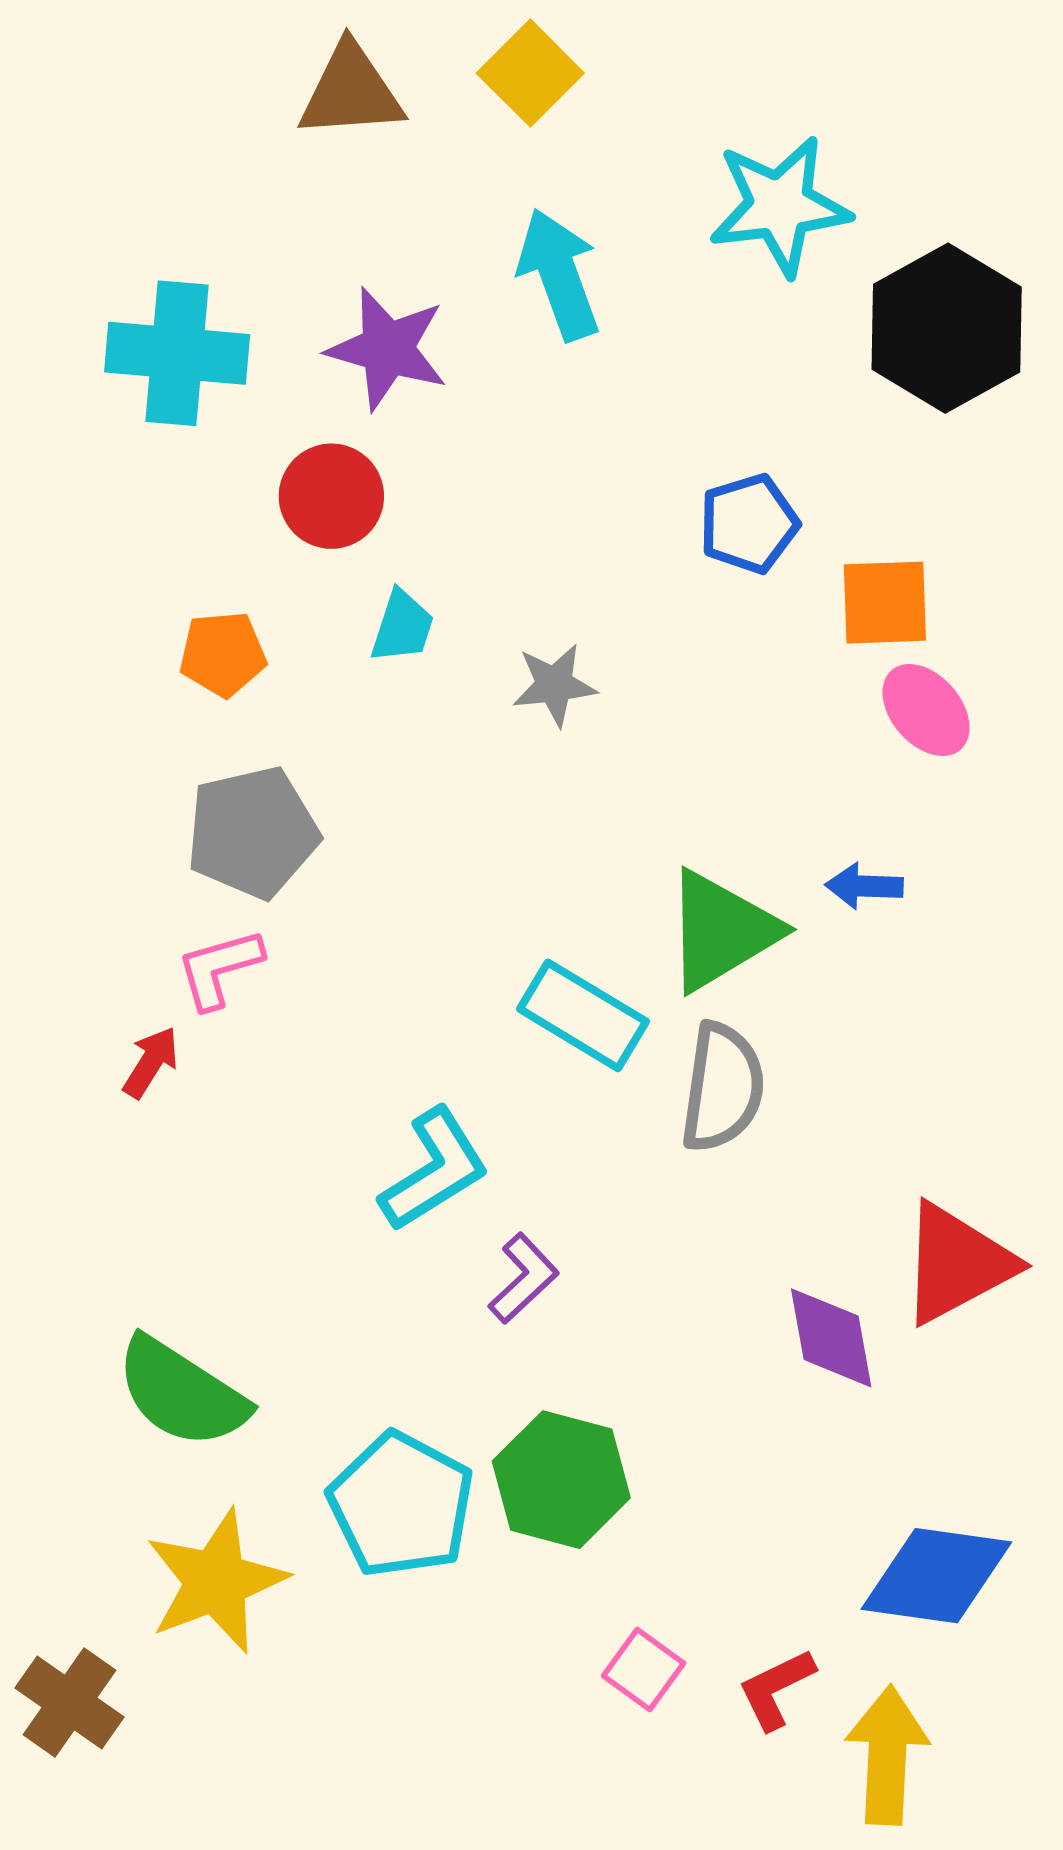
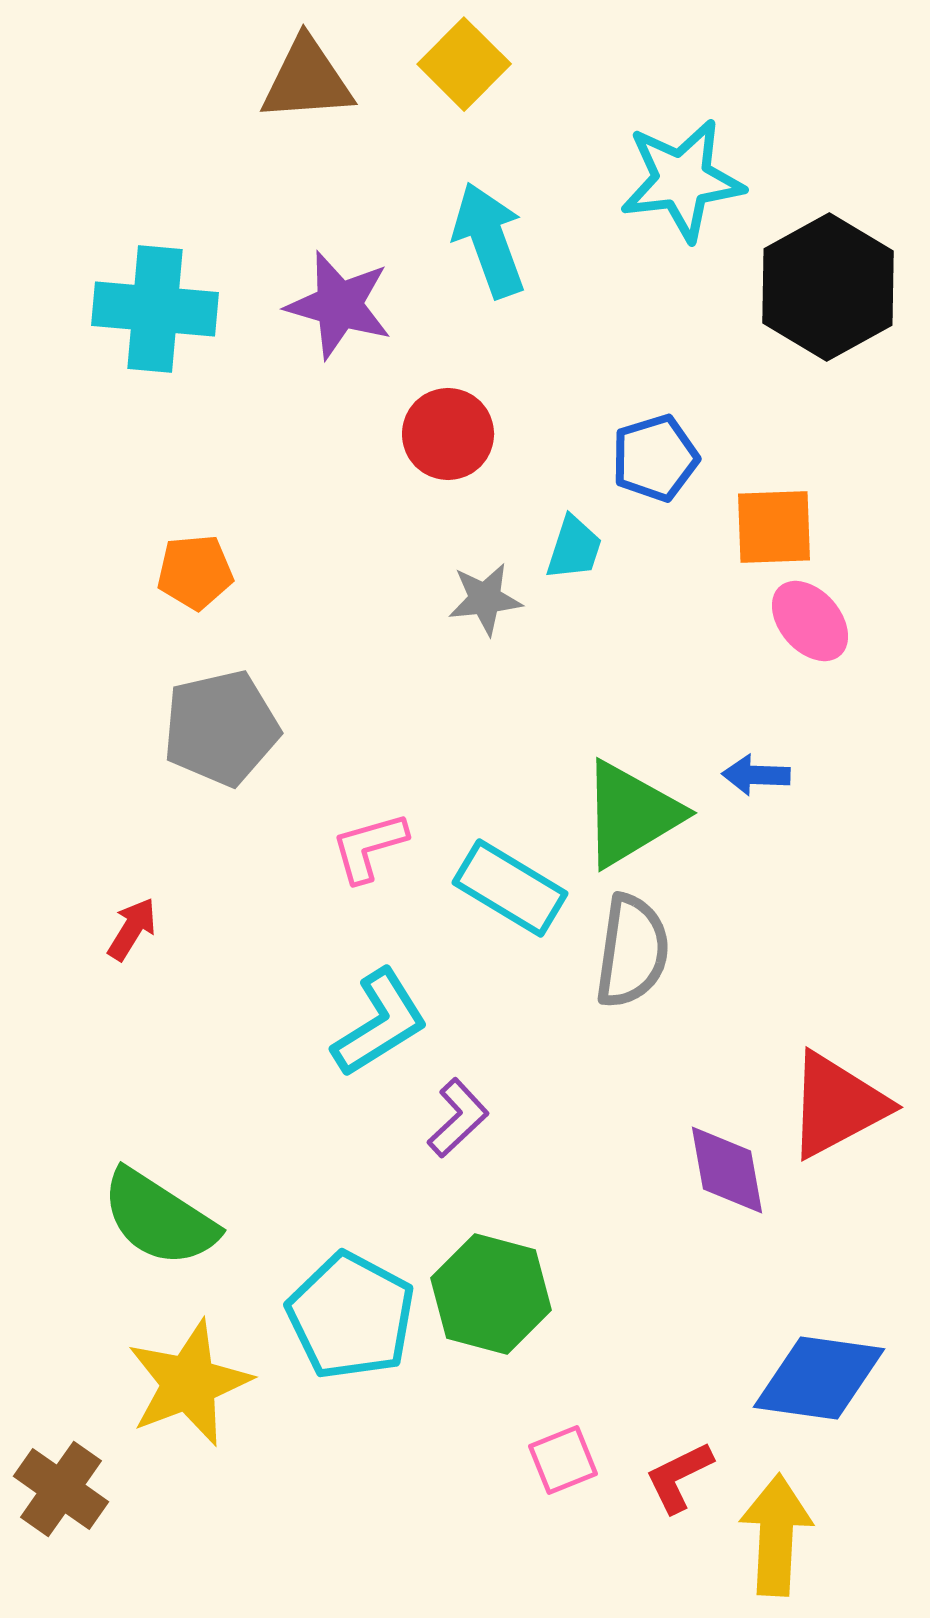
red circle: (331, 496) -> (448, 434), moved
cyan trapezoid: (402, 627) -> (574, 548), moved
pink L-shape: (219, 968) -> (369, 847), moved
pink square: (644, 1669) -> (563, 1460), turned 32

